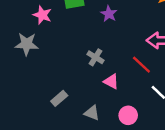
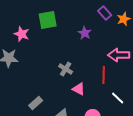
purple star: (109, 14) -> (85, 33), moved
red line: (141, 65) -> (104, 75), turned 48

